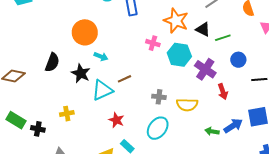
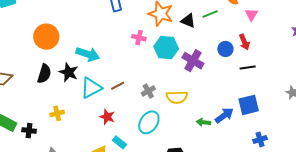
orange circle: (85, 32) -> (46, 37), moved
green line: (223, 38) -> (210, 14), moved
cyan arrow: (101, 56) -> (88, 54), size x1.6
black semicircle: (52, 62) -> (44, 74), moved
brown line: (125, 79) -> (118, 86), moved
red arrow: (223, 92) -> (244, 42), moved
gray cross: (159, 97) -> (148, 91), turned -32

